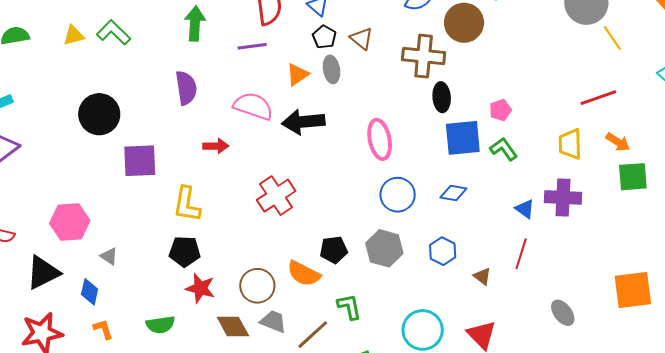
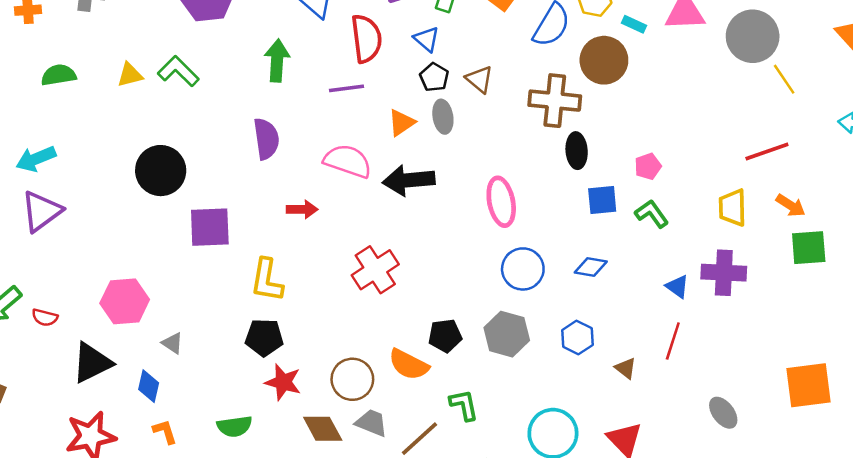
blue square: (463, 138) -> (602, 200), size x0.7

